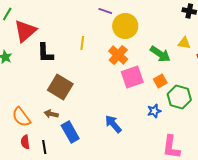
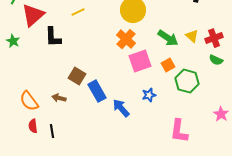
yellow line: (82, 43) -> (78, 12), moved, turned 56
yellow triangle: (184, 43) -> (192, 36), moved, turned 32
brown square: (60, 87) -> (77, 76), moved, size x0.7
blue star: (154, 111) -> (149, 95), moved
blue rectangle: (70, 132) -> (97, 91), moved

